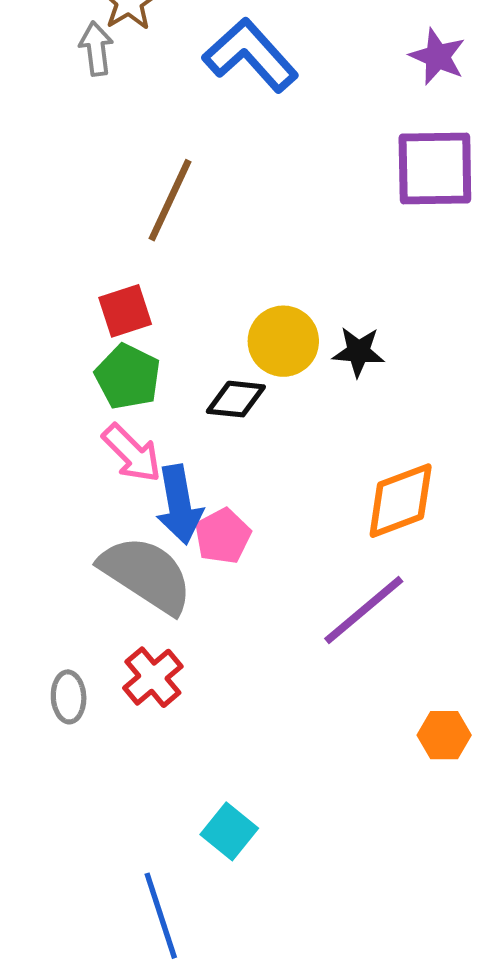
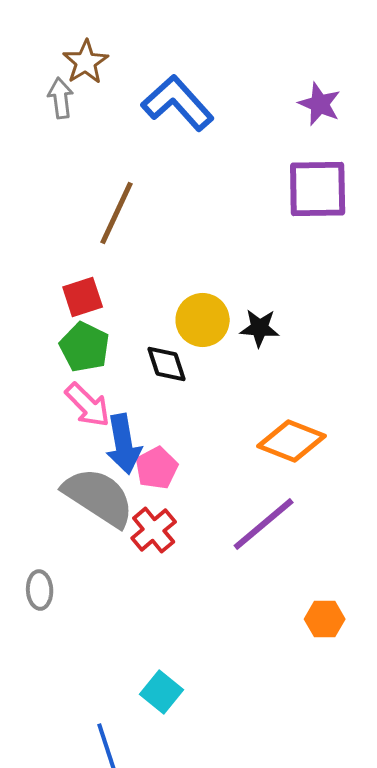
black diamond: (236, 399) -> (167, 364), turned 66
orange diamond: (401, 501) -> (292, 441), turned 42
red cross: (153, 677) -> (154, 530), moved

